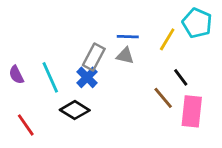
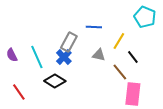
yellow line: (167, 39) -> (119, 41), moved
gray triangle: (125, 56) -> (99, 55), moved
pink rectangle: (192, 111) -> (133, 94), moved

